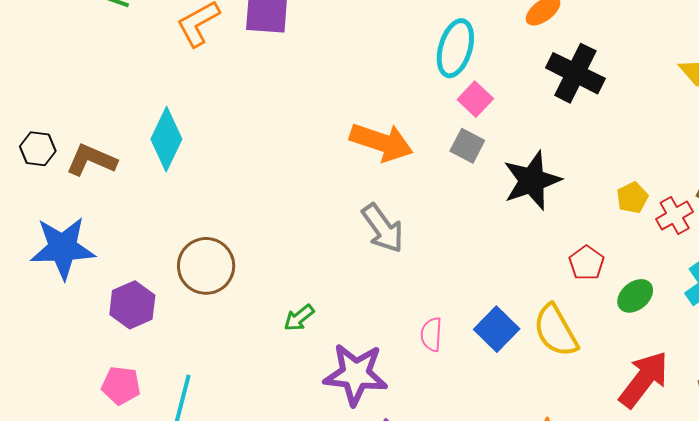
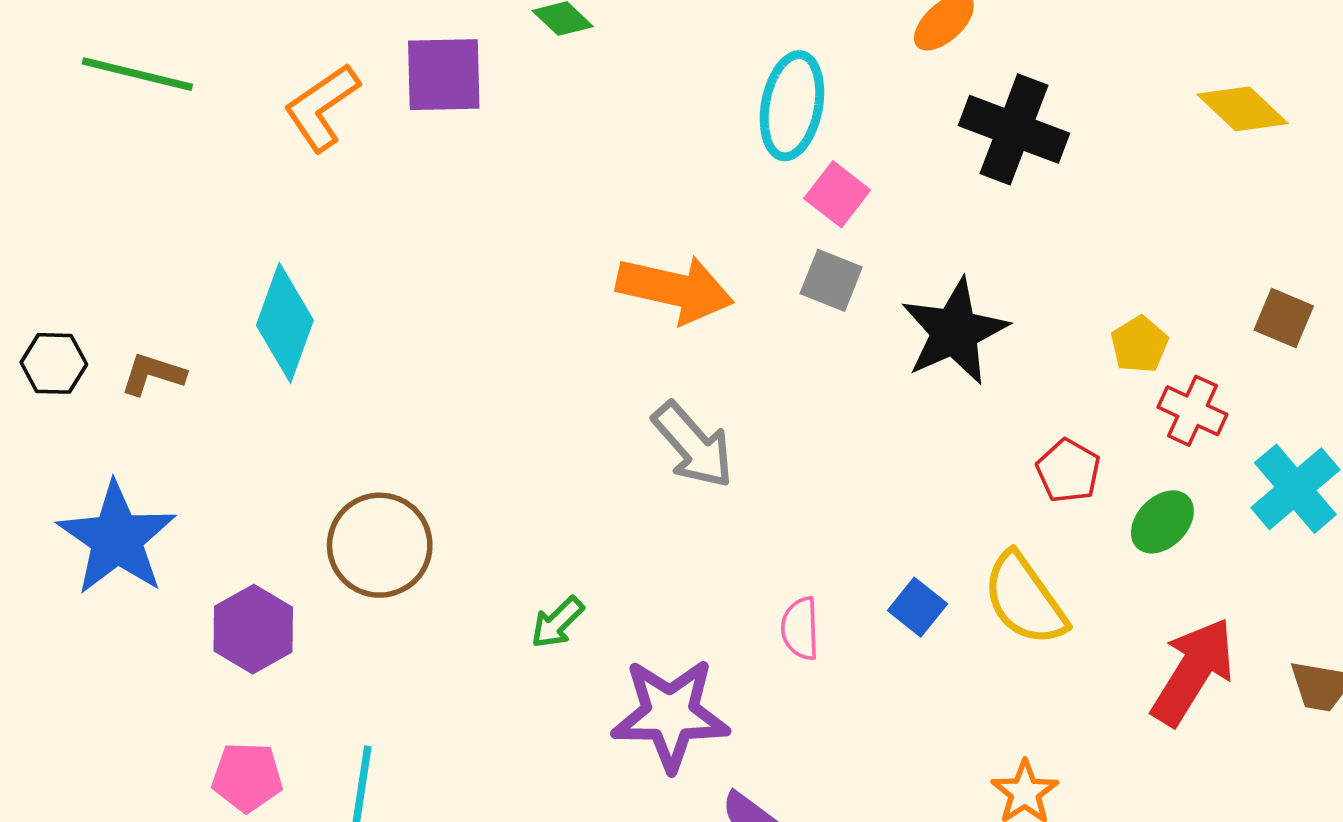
brown L-shape: (91, 160) -> (153, 374), size x0.7
red cross: (675, 215) -> (1192, 411), moved, turned -30
blue star: (63, 248) -> (117, 538), turned -30
blue square: (497, 329) -> (918, 607), size x0.7

